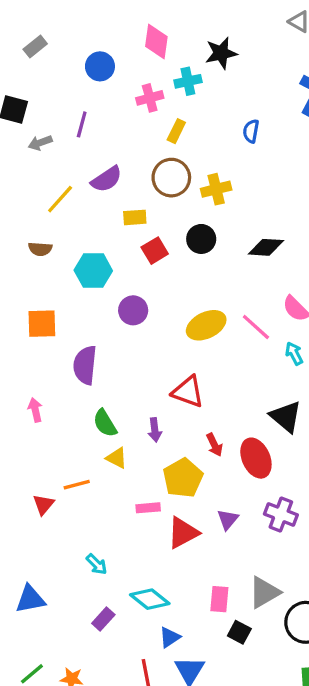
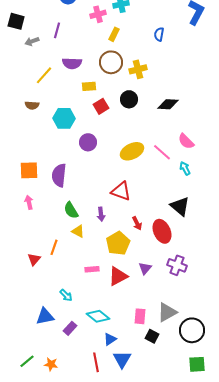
purple semicircle: (107, 179) -> (72, 63), turned 36
orange square: (42, 324) -> (29, 170), moved
orange line: (77, 485) -> (54, 247), turned -56
pink rectangle: (148, 508) -> (92, 269), moved
blue triangle: (30, 599) -> (45, 316), moved

